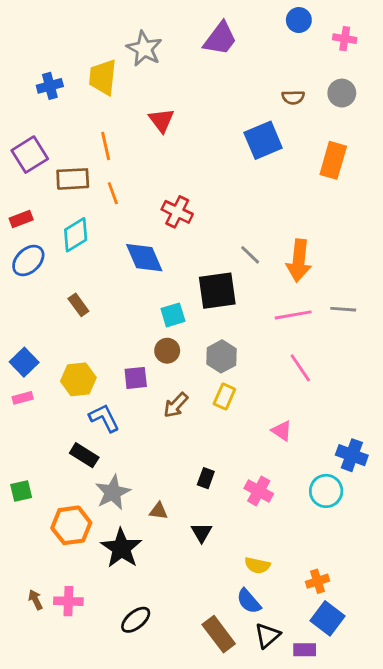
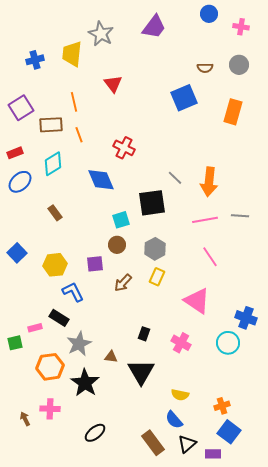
pink rectangle: (23, 398) -> (35, 328), moved
pink triangle: (282, 431) -> (197, 301), size x1.8
black triangle: (202, 532) -> (141, 372), size x1.8
pink cross: (68, 601) -> (50, 409), moved

